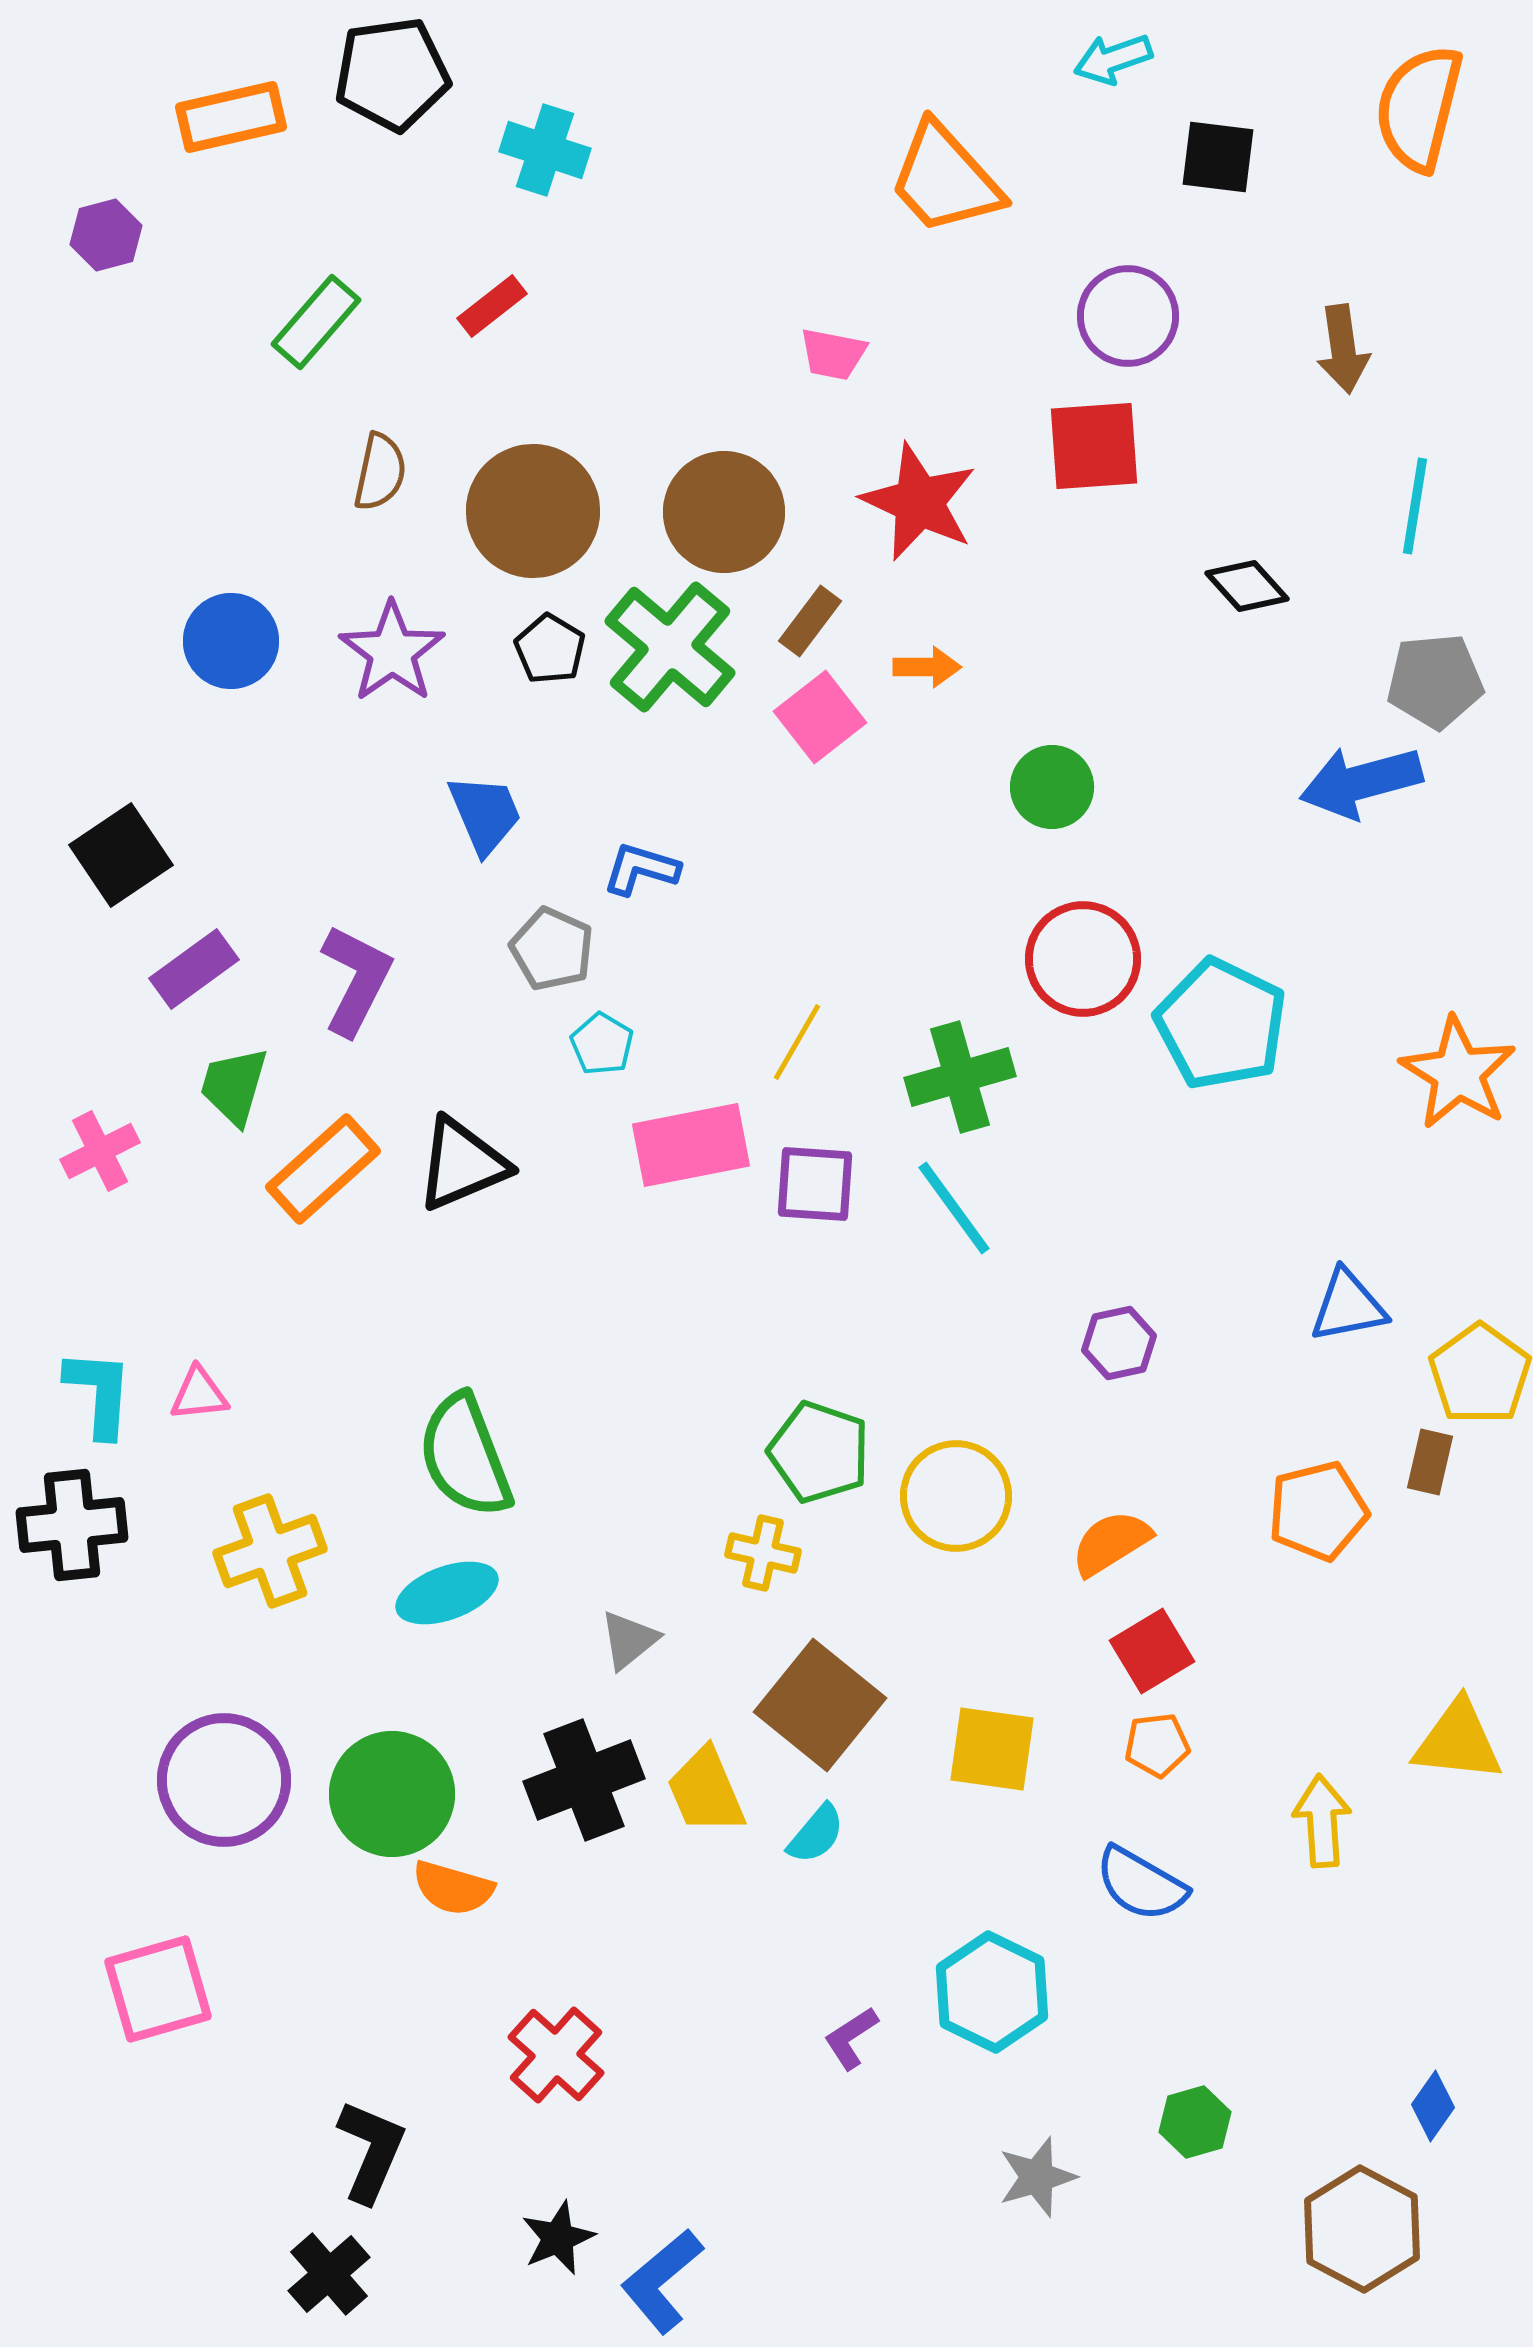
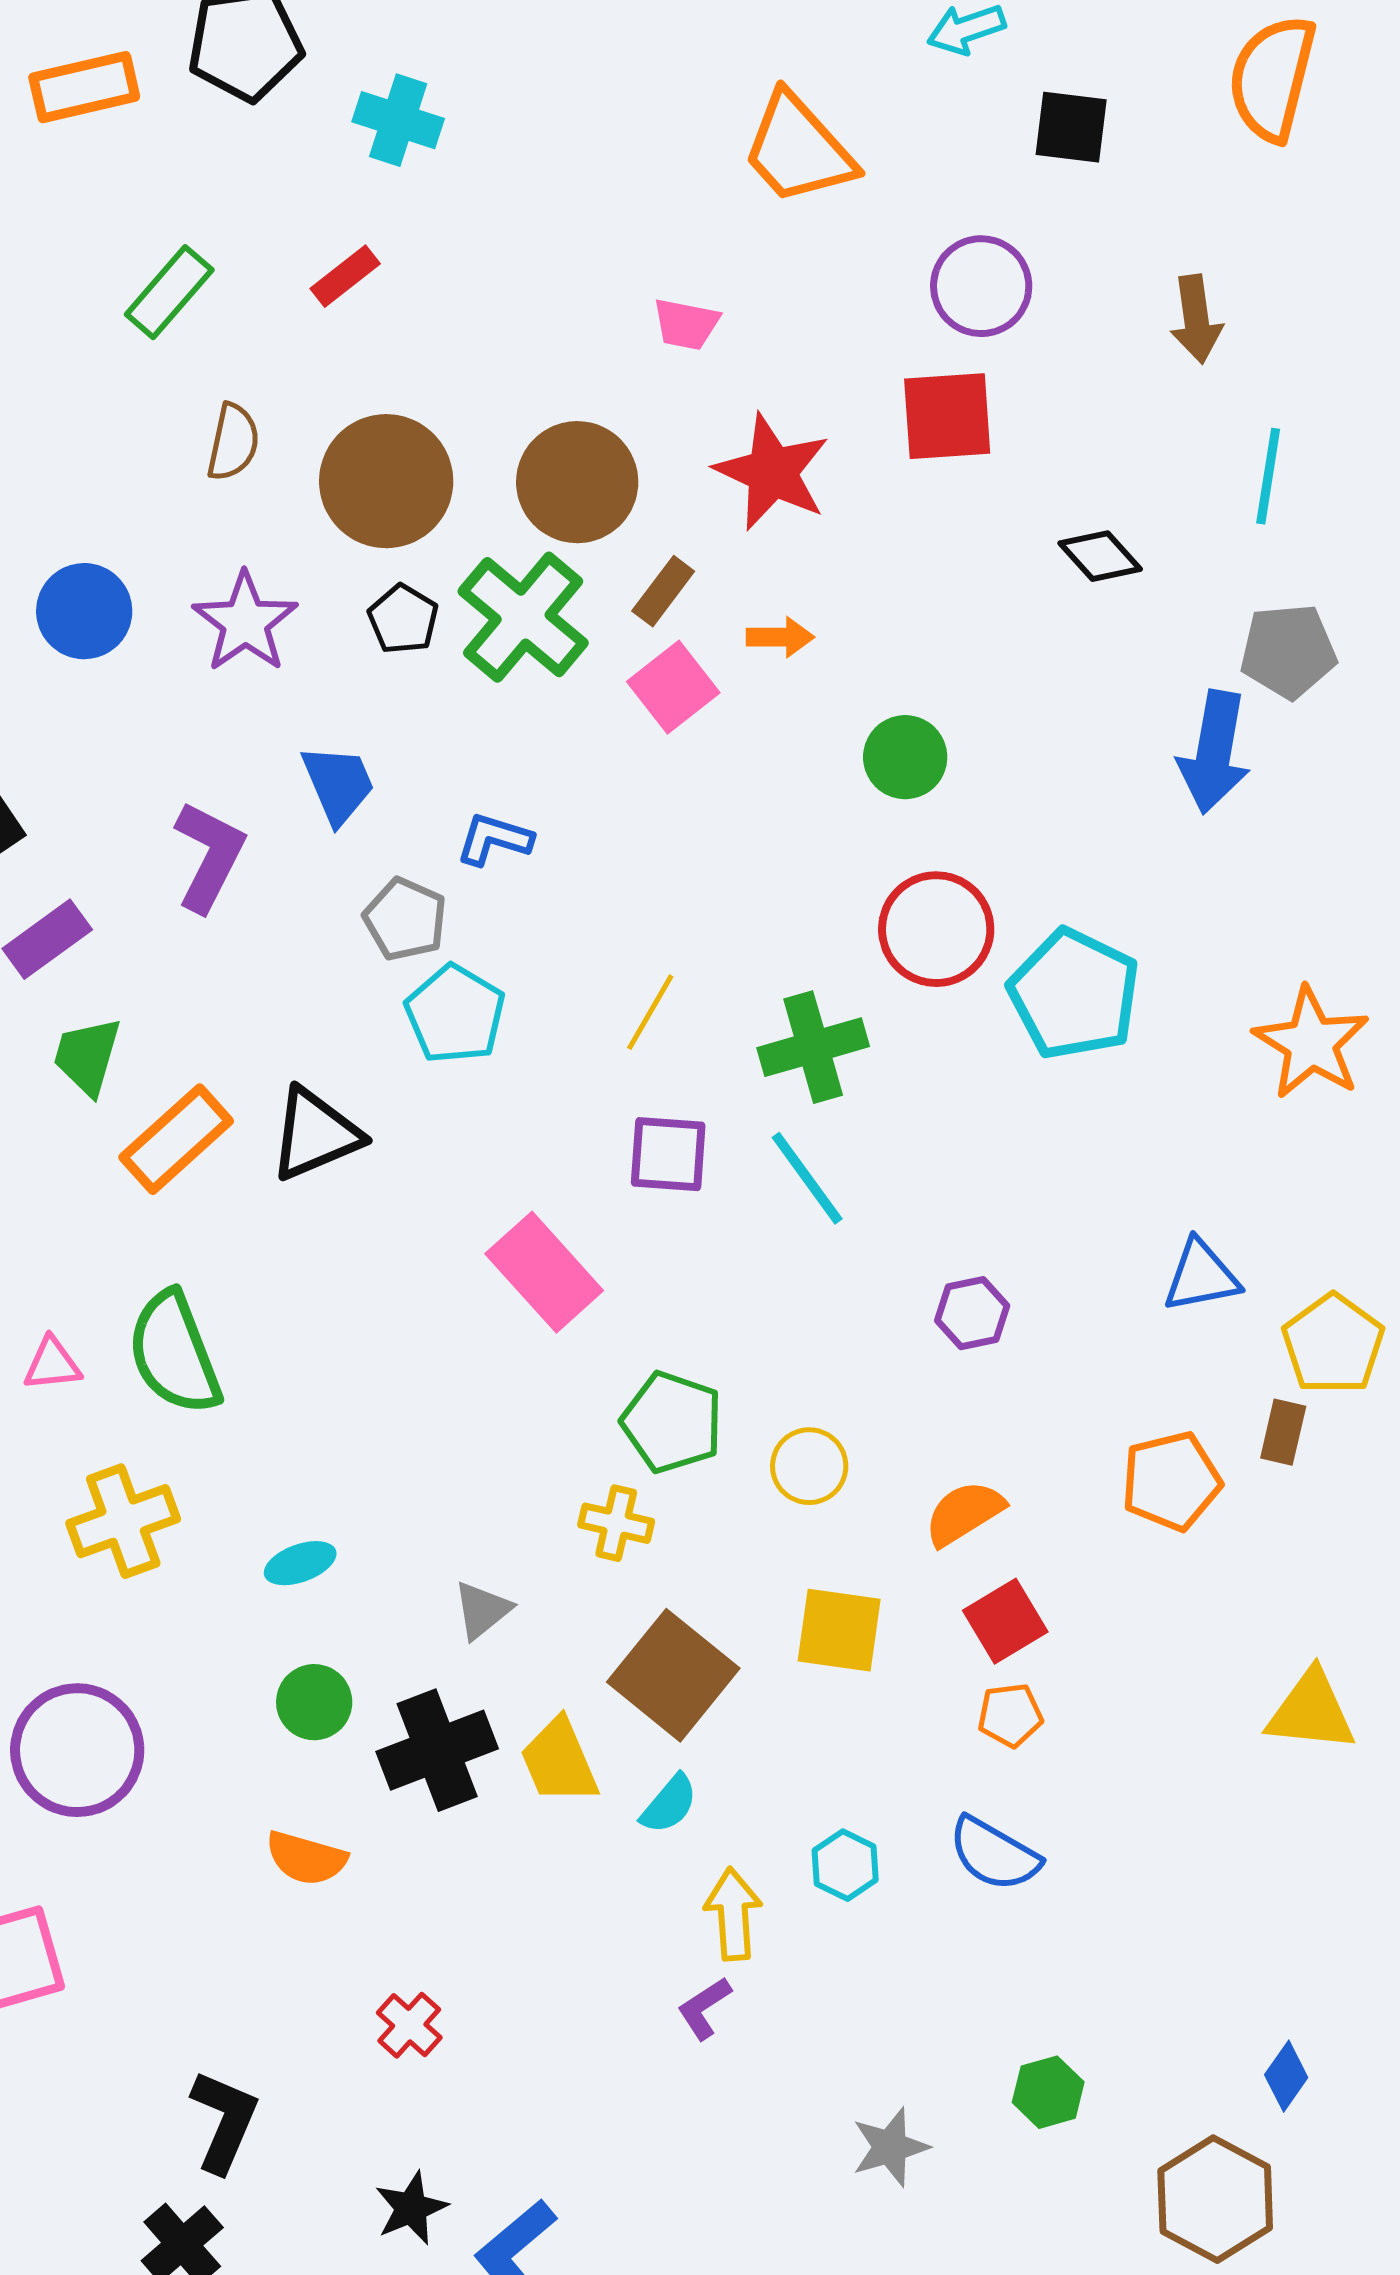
blue arrow: (1361, 782) -> (1214, 752), turned -65
purple L-shape: (356, 980) -> (209, 856), moved
cyan pentagon: (602, 1044) -> (455, 1014), size x1.6
pink rectangle: (691, 1145) -> (544, 1272), moved, turned 59
green semicircle: (465, 1456) -> (174, 1353), moved
yellow circle: (956, 1496) -> (809, 1466), size x0.7
cyan ellipse: (447, 1593) -> (300, 1563), size x0.7
yellow square: (992, 1749) -> (839, 1630), moved
green circle: (392, 1794) -> (314, 1702), moved, size x0.6
yellow arrow: (1322, 1821) -> (733, 1914), moved
cyan hexagon: (992, 1992) -> (845, 1865), moved, size x0.6
red cross: (556, 2055) -> (409, 2025), size x0.7

